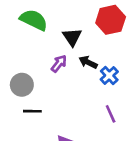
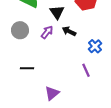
blue cross: (109, 75) -> (95, 46), moved
gray circle: (22, 85) -> (20, 30), moved

